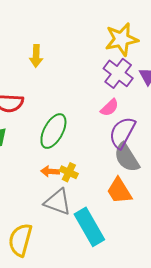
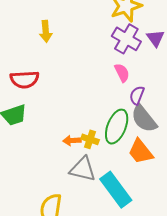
pink semicircle: (110, 108) -> (122, 73), turned -66
green ellipse: (53, 131) -> (117, 127), moved
purple semicircle: (122, 133) -> (137, 95), size x0.6

